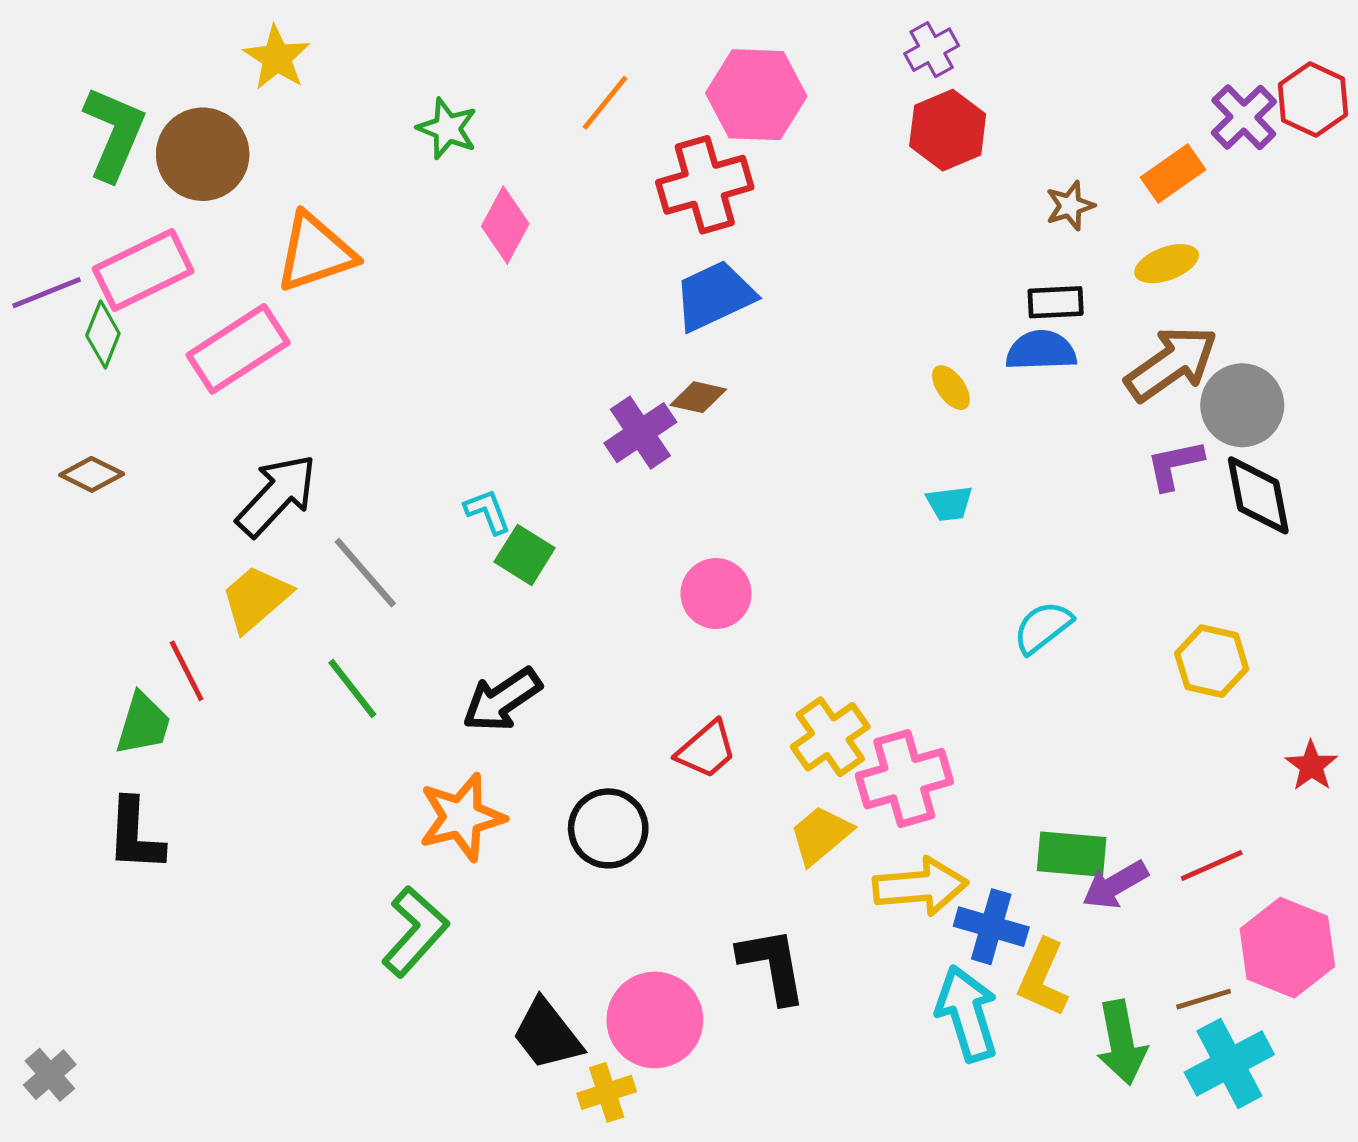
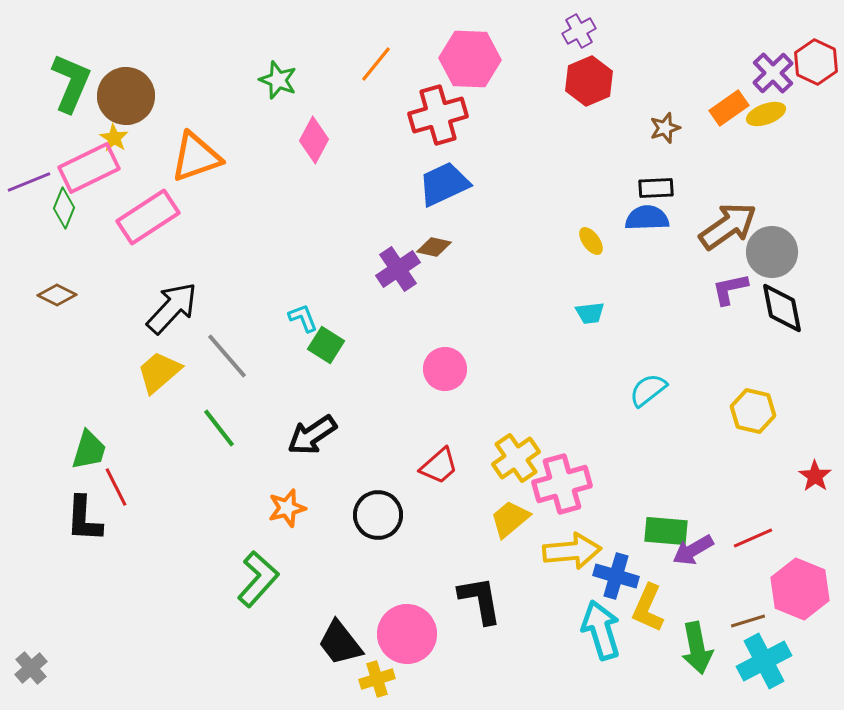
yellow star: (277, 58) -> (114, 138), moved, size x0.7
yellow ellipse: (1167, 264) -> (766, 114), moved
red line: (187, 671) -> (116, 487), moved
orange star: (462, 817) -> (287, 508), size x0.7

